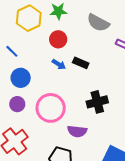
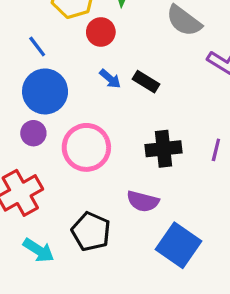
red circle: (58, 39) -> (101, 32), moved
blue circle: (21, 78) -> (45, 91), size x1.4
purple semicircle: (77, 131) -> (143, 201), moved

